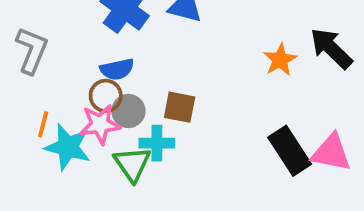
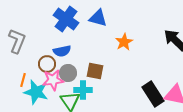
orange star: (280, 60) -> (124, 42), moved
brown circle: (106, 96) -> (47, 64), moved

